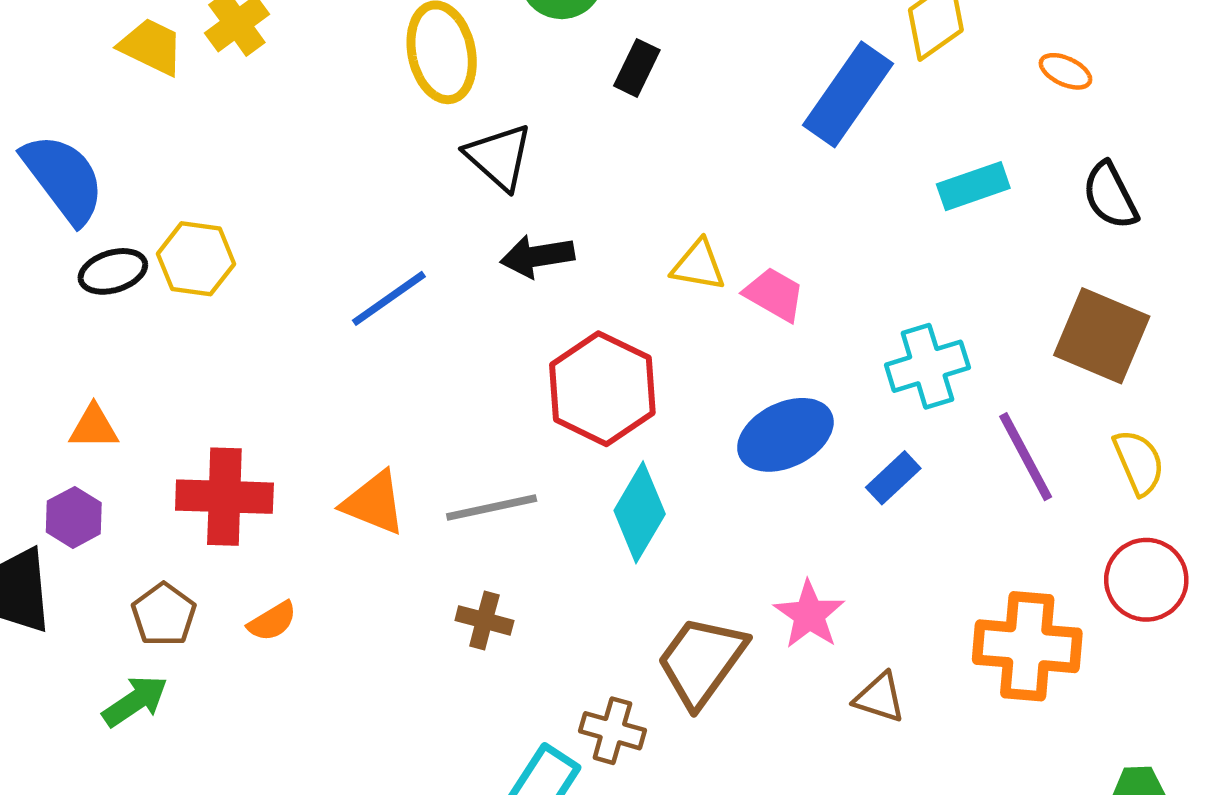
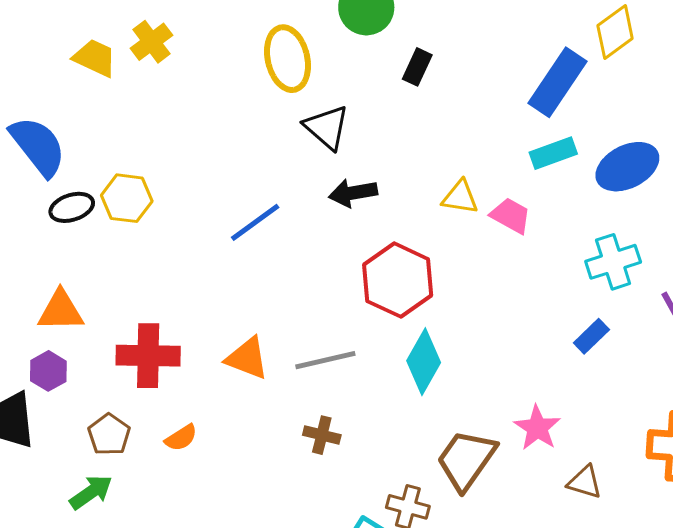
cyan rectangle: (973, 186) -> (553, 153), moved
orange triangle: (94, 427) -> (61, 311), size x1.4
blue ellipse: (785, 435) -> (627, 167), moved

